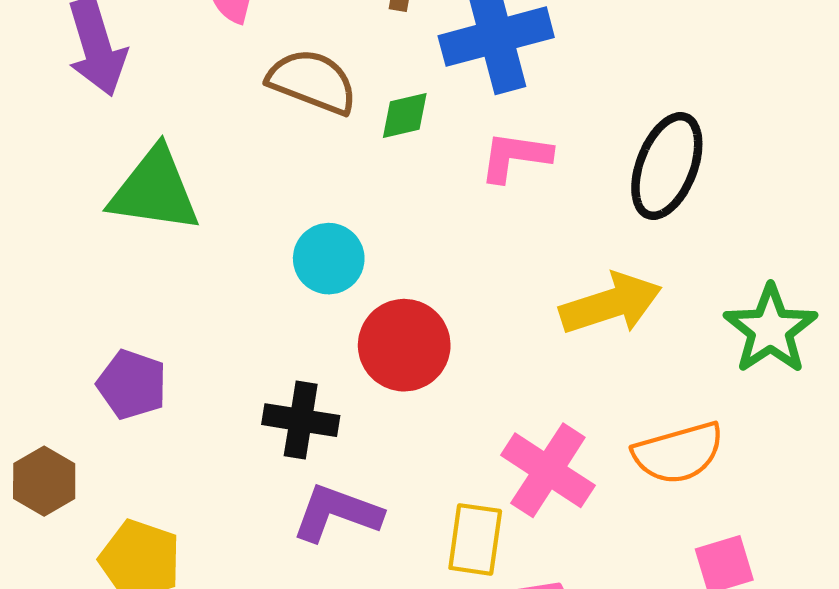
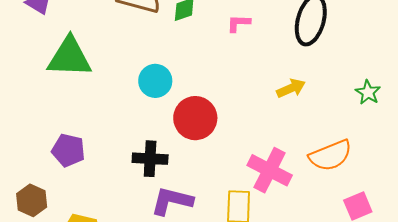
pink L-shape: (515, 157) -> (238, 23), size x0.7
yellow arrow: (611, 304) -> (291, 88), size x0.6
green star: (770, 329) -> (368, 92), size x0.6

